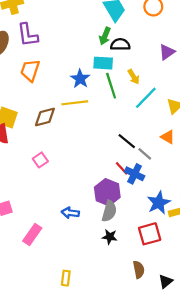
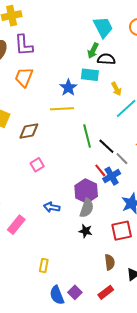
green line: (111, 86) -> (87, 136), moved
brown diamond: (45, 117) -> (29, 131), moved
pink square: (40, 160) -> (37, 165), moved
blue cross: (135, 174) -> (112, 176), turned 30

